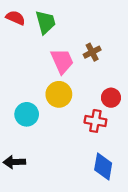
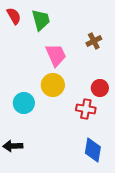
red semicircle: (16, 18) -> (14, 16), turned 36
brown cross: (92, 52) -> (94, 41), moved

